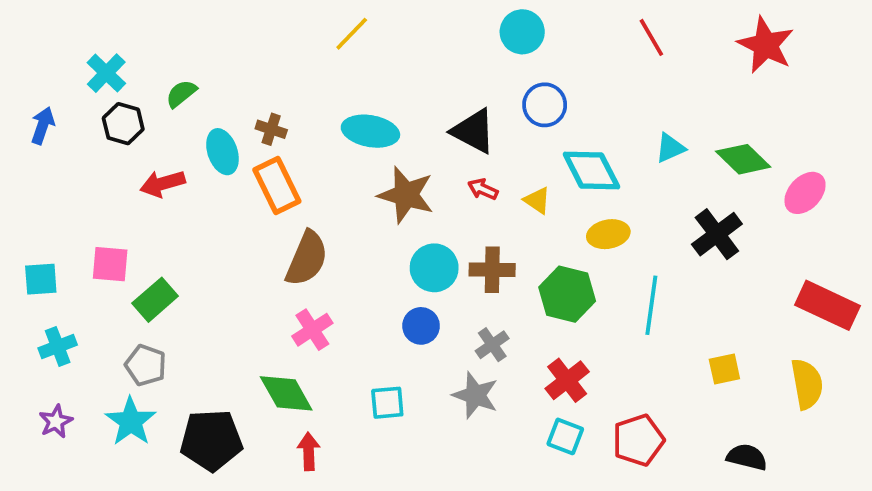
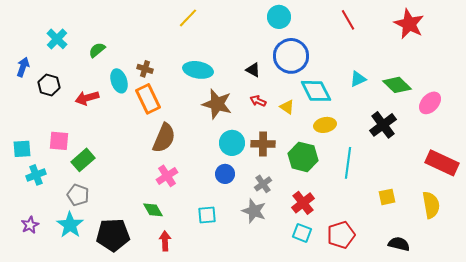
blue circle: (545, 105) -> (291, 56), size x1.5
black hexagon: (123, 124) -> (49, 85), moved
black triangle: (473, 131) -> (253, 70), size x0.6
cyan cross: (58, 347) -> (36, 175), moved
green diamond: (286, 393) -> (153, 210), size x0.7

